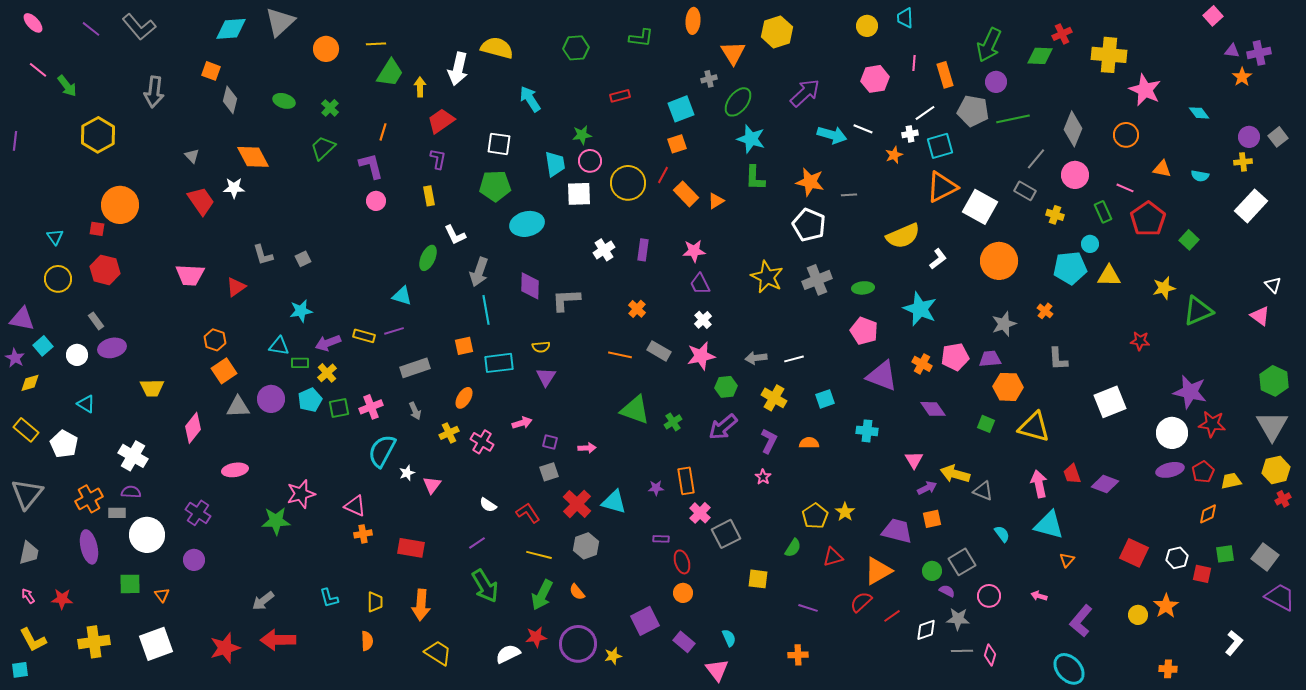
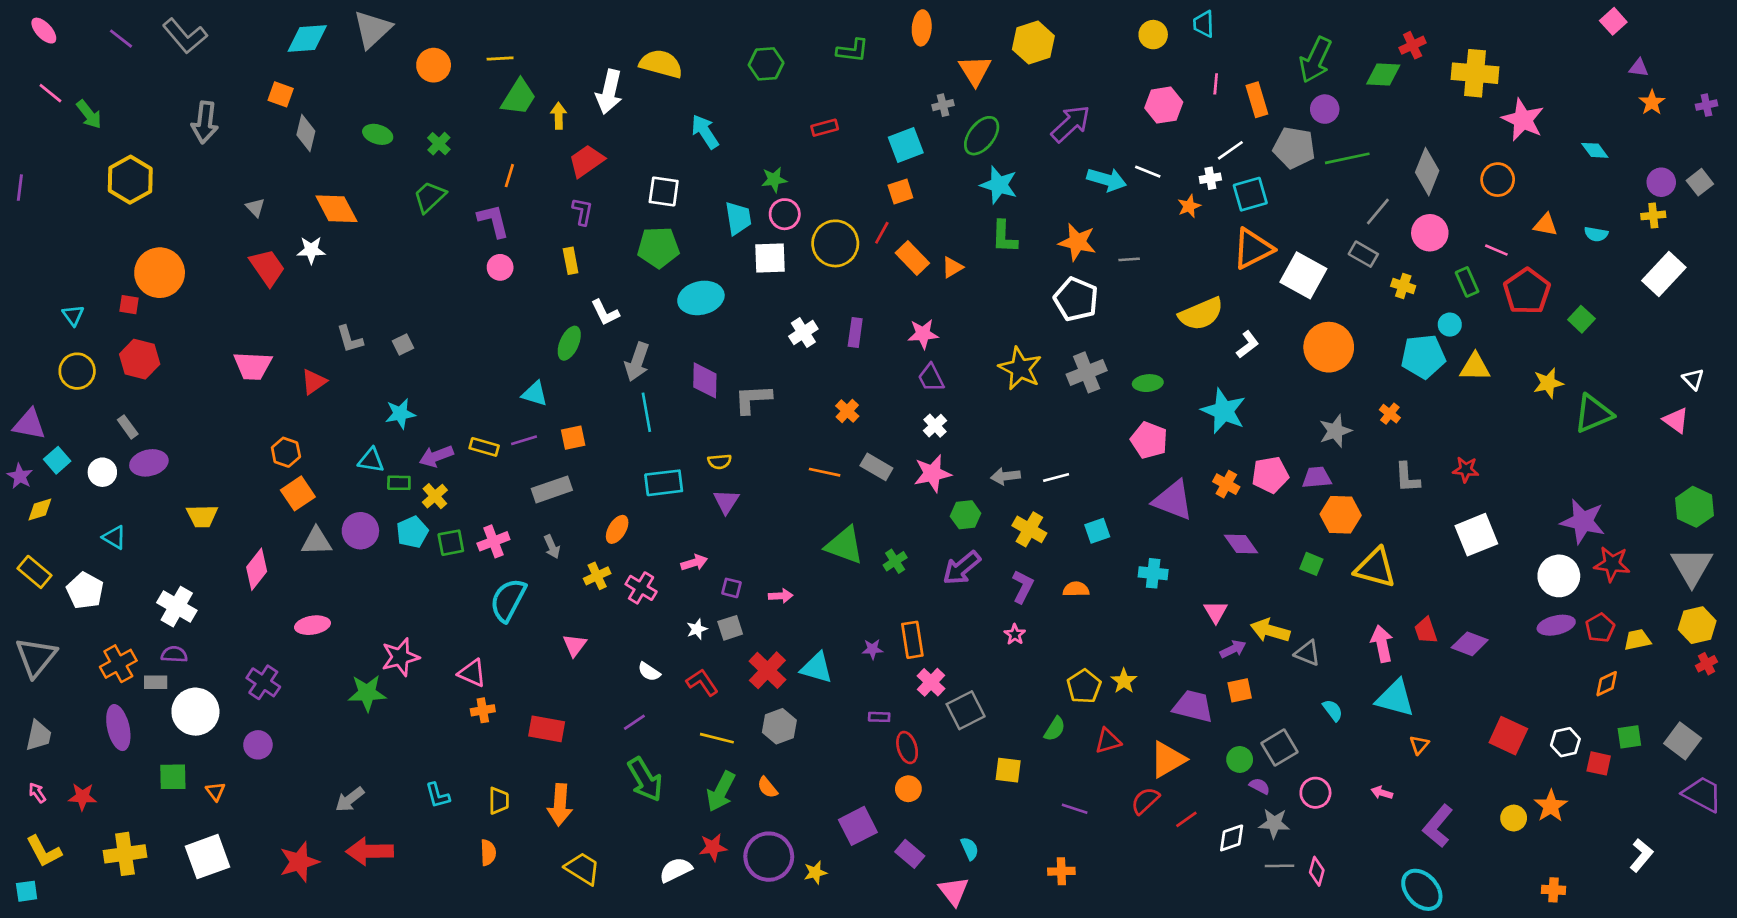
purple cross: (1259, 53) -> (1706, 105), moved, size x0.7
red star: (1140, 341) -> (1466, 470), moved
orange square: (464, 346) -> (573, 438), moved
white star: (407, 473) -> (697, 629), moved

